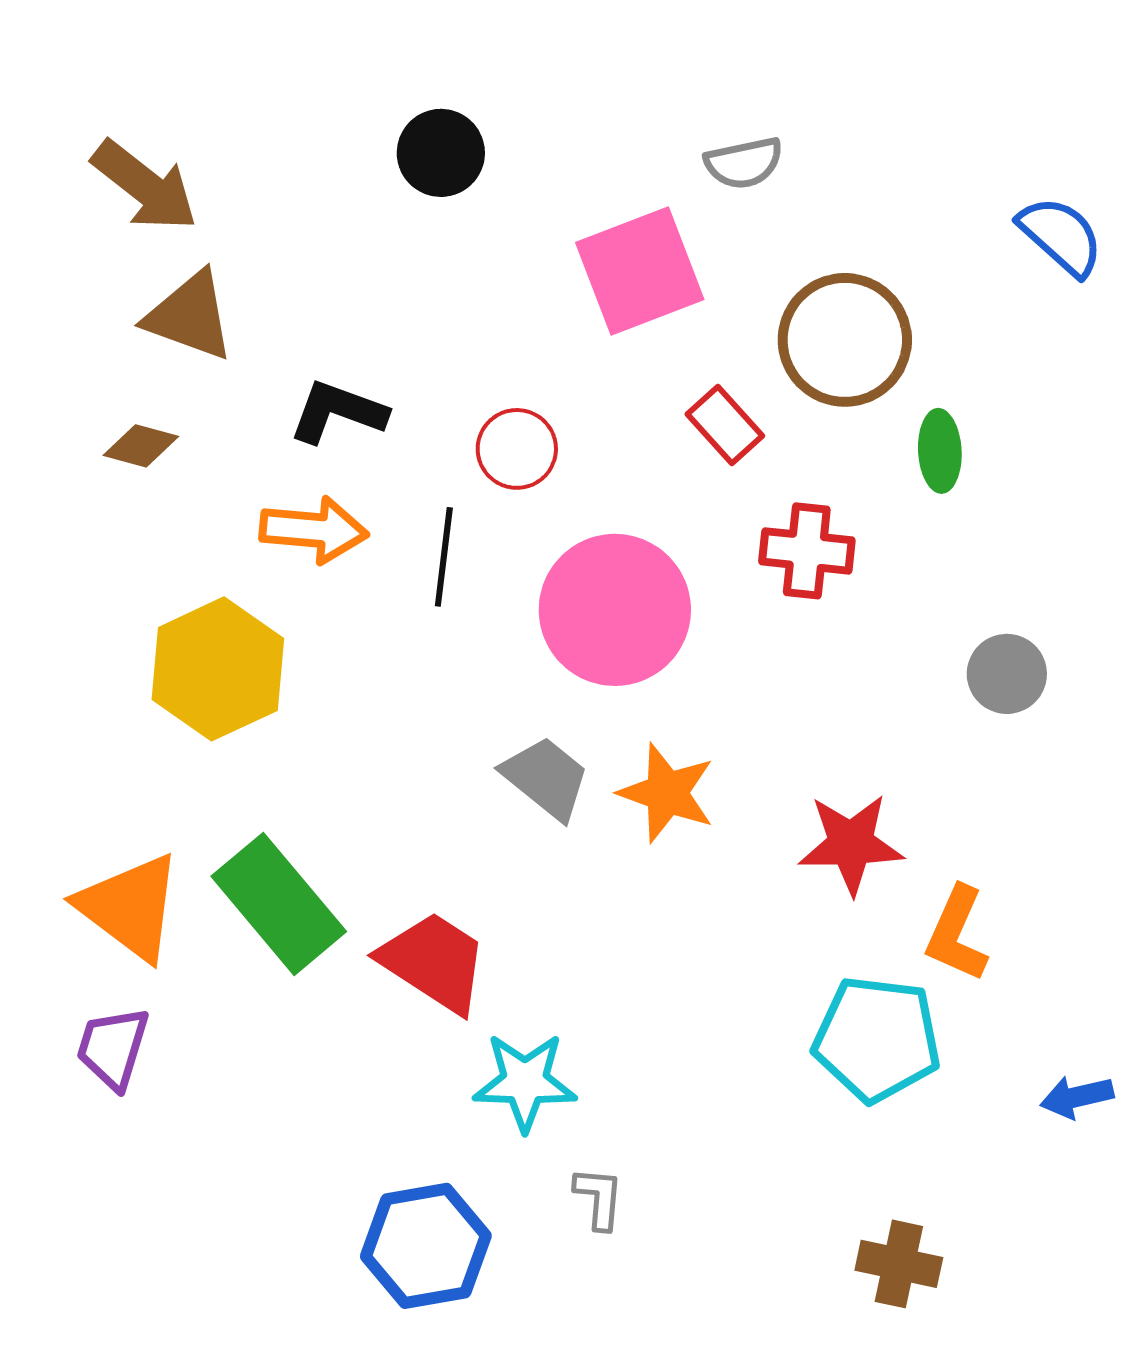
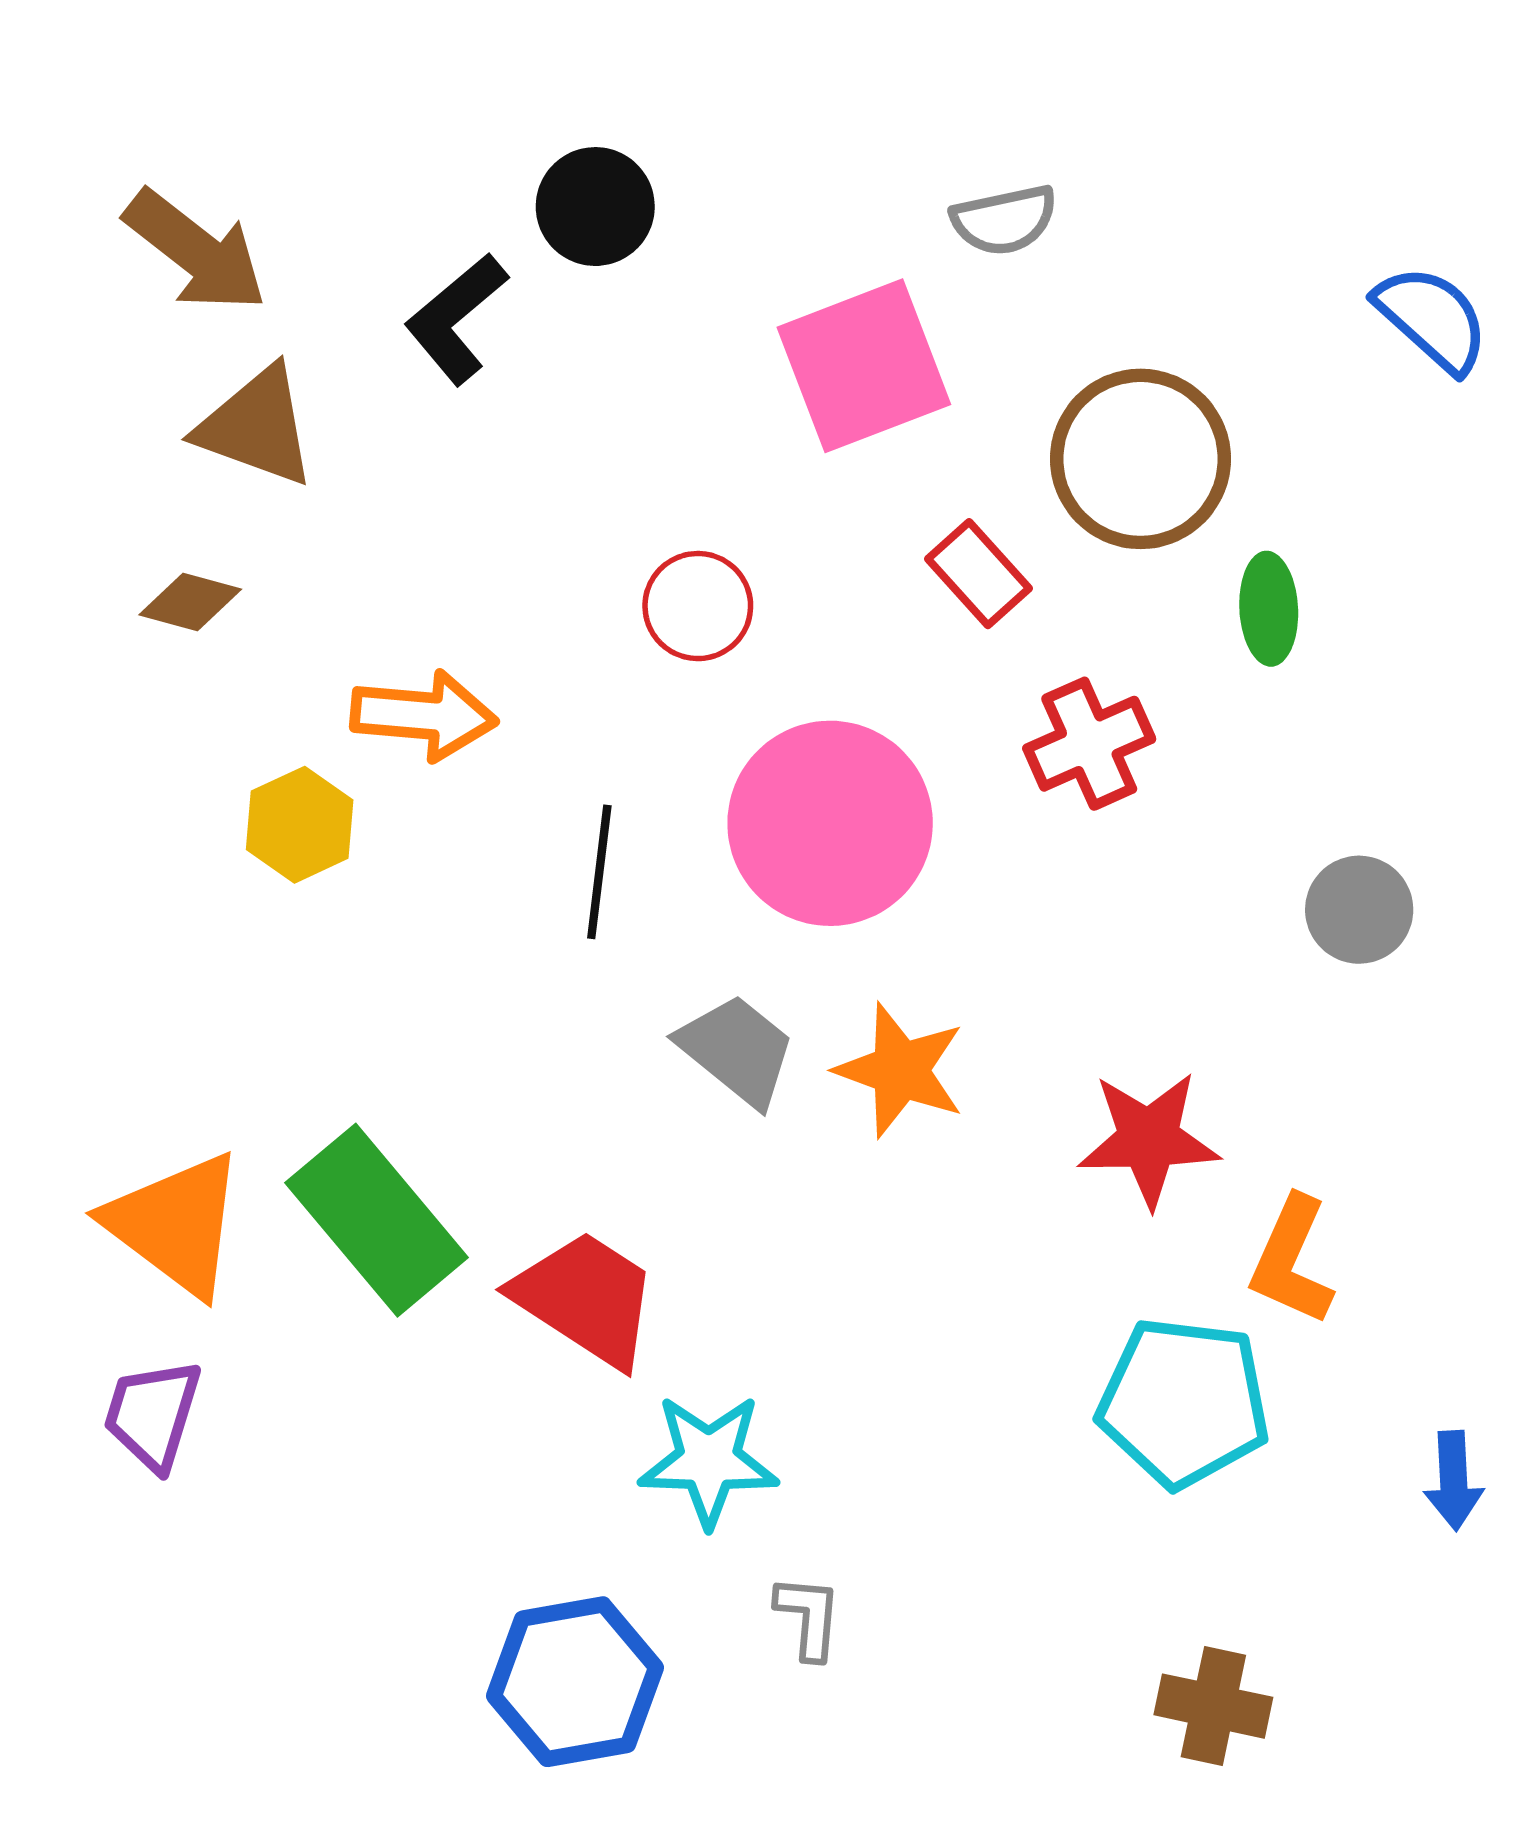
black L-shape: (338, 412) -> (456, 319), moved, turned -60
red cross: (807, 551) -> (1089, 744), turned -30
black line: (444, 557) -> (599, 872), moved
yellow hexagon: (218, 669) -> (300, 825), moved, size x0.6
blue arrow: (1077, 1097) -> (1454, 1481), turned -80

